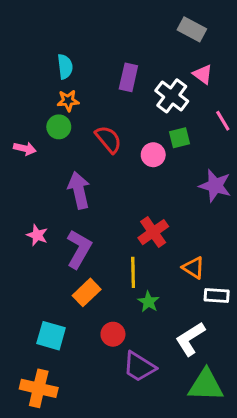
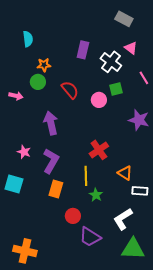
cyan semicircle: (65, 67) -> (28, 39), moved
orange rectangle: (87, 292) -> (56, 189), turned -30
cyan square: (51, 336) -> (14, 184), moved

